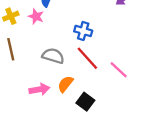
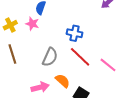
gray semicircle: (53, 56) -> (50, 57), turned 102
orange semicircle: (65, 84) -> (63, 81), turned 98

